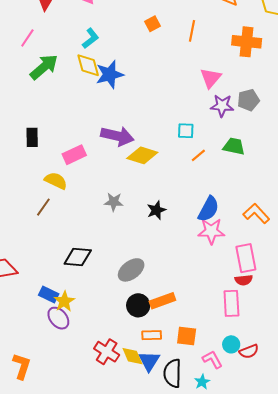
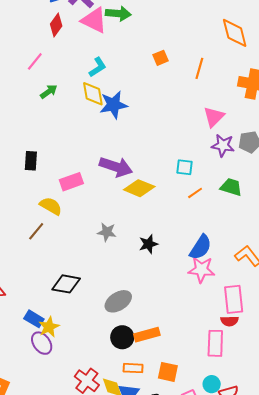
green arrow: (44, 67) -> (49, 92), size x0.6

